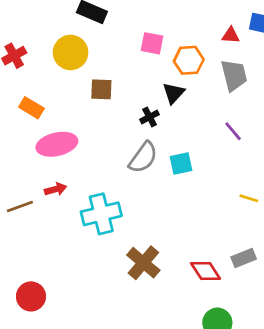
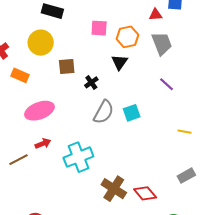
orange rectangle: (31, 108) -> (20, 75), moved
black cross: (150, 117) -> (91, 82), moved
red diamond: (206, 271) -> (145, 193), moved

